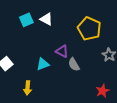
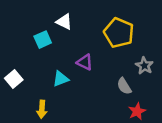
cyan square: (26, 20) -> (43, 40), moved
gray semicircle: (74, 64) -> (124, 86), moved

